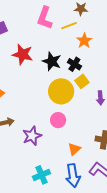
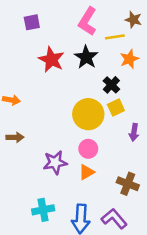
black star: (52, 61) -> (86, 57), moved
pink circle: (58, 120) -> (88, 149), moved
purple star: (32, 136) -> (55, 162), moved
orange triangle: (74, 149) -> (87, 172), moved

